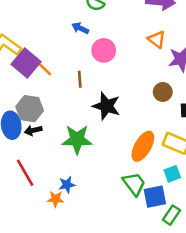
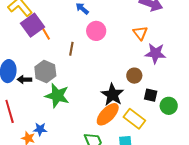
black star: (106, 106) -> (112, 95), moved
gray hexagon: (30, 109) -> (45, 71), moved

